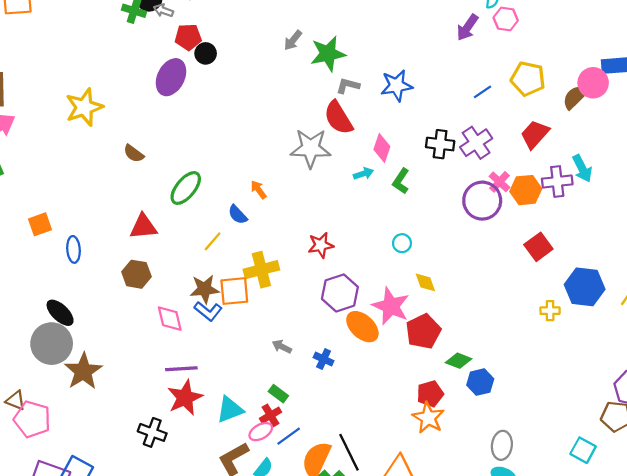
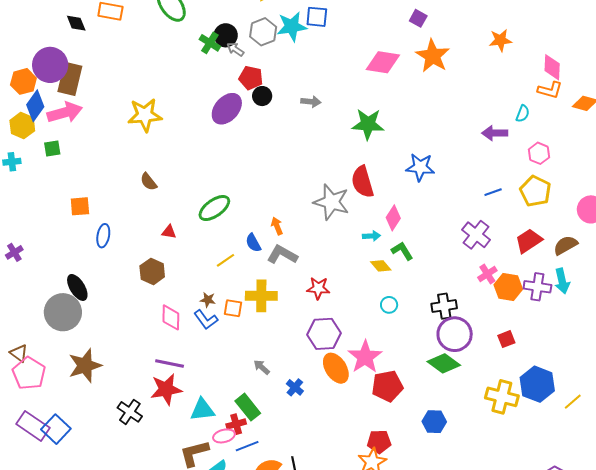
pink hexagon: (506, 19) -> (539, 153), moved
purple arrow: (467, 28) -> (495, 133), turned 40
gray arrow: (293, 40) -> (311, 102), moved, turned -138
gray L-shape: (348, 86) -> (282, 255), moved, size x1.4
brown semicircle: (575, 97) -> (565, 245), moved
purple cross: (476, 143) -> (476, 235), turned -32
black cross: (440, 144) -> (444, 306), moved, turned -30
brown semicircle: (134, 153) -> (149, 182), moved
green L-shape: (401, 181) -> (402, 251), turned 100
purple circle: (482, 201) -> (455, 334), moved
red triangle: (143, 227) -> (169, 232), size x0.6
red square: (538, 247) -> (506, 339), size x0.7
yellow diamond: (425, 282) -> (381, 266), moved, turned -35
brown star: (205, 289) -> (208, 300), size x0.6
orange square: (234, 291) -> (233, 308), size x0.7
yellow cross: (550, 311) -> (502, 397), size x1.8
green diamond: (459, 361) -> (444, 363), moved, size x1.4
brown star: (83, 371) -> (85, 366), moved
blue hexagon: (480, 382) -> (434, 422), moved
green rectangle: (278, 394) -> (248, 407), size x1.5

